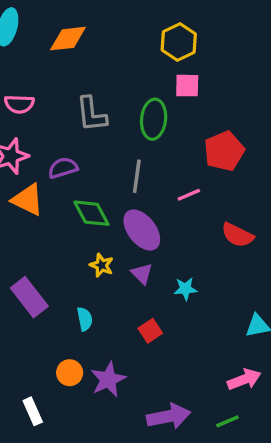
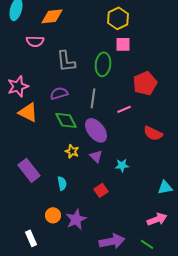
pink semicircle: (19, 104) -> (35, 41), moved
purple semicircle: (63, 168) -> (59, 93), moved
green line: (227, 421) -> (147, 244), turned 56

